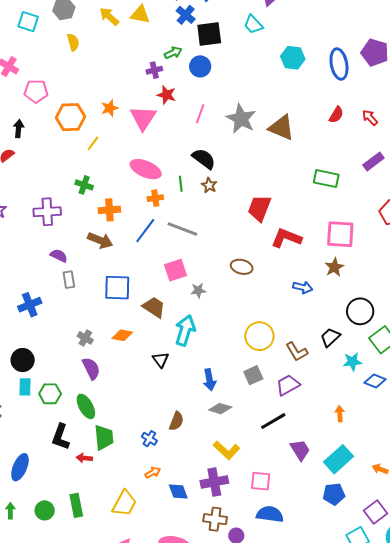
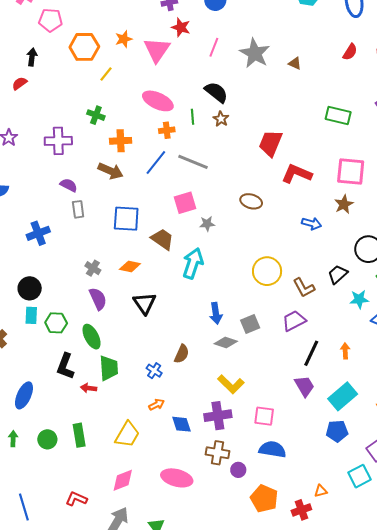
brown triangle: (282, 128) -> (295, 63), size x0.5
black triangle: (161, 360) -> (145, 303), moved, size x1.4
gray square: (253, 375) -> (250, 324), moved
black line: (273, 421) -> (311, 353), moved, turned -36

